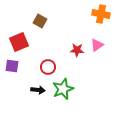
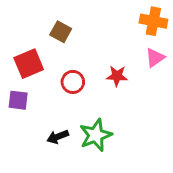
pink triangle: (97, 45) -> (155, 58), moved
red circle: (48, 67) -> (73, 82), moved
black arrow: (38, 90) -> (58, 137), turned 152

